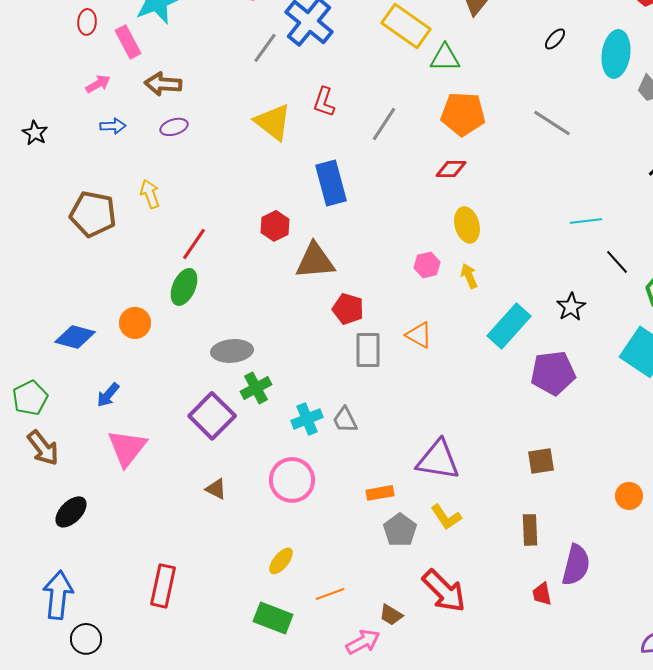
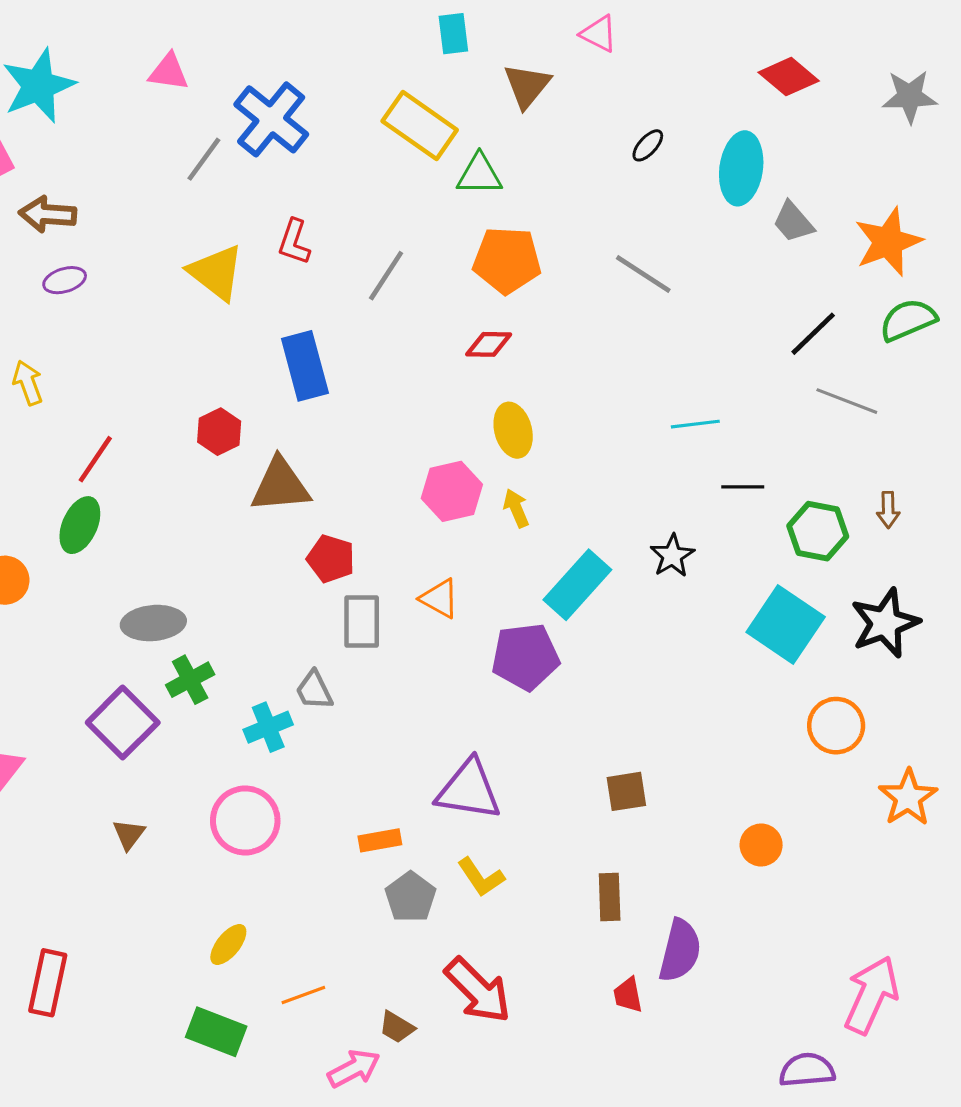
black line: (617, 262) -> (743, 487), turned -48
pink hexagon: (427, 265) -> (452, 491), size x1.5
purple pentagon: (553, 373) -> (525, 657), moved
gray trapezoid: (345, 420) -> (314, 690), moved
brown triangle: (216, 489) -> (129, 834), turned 40

